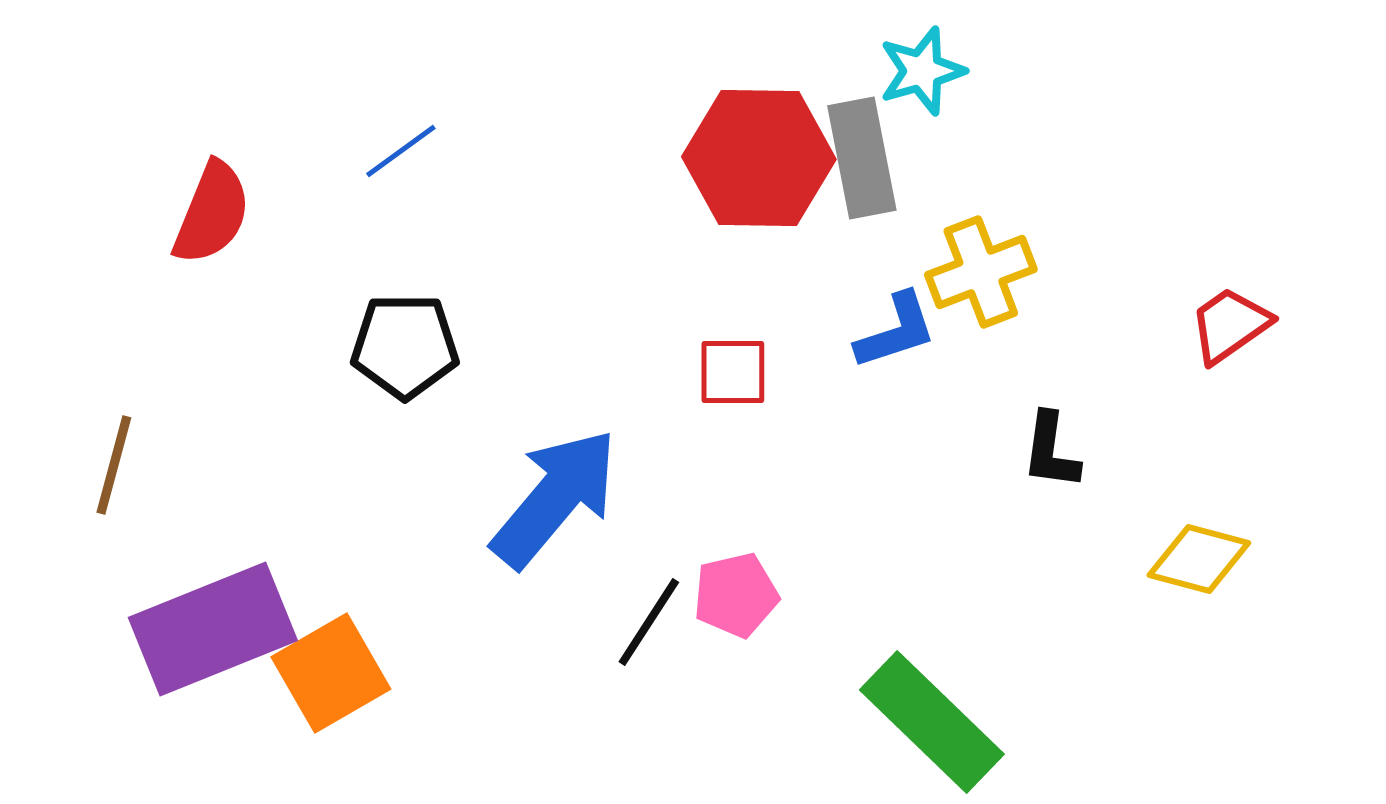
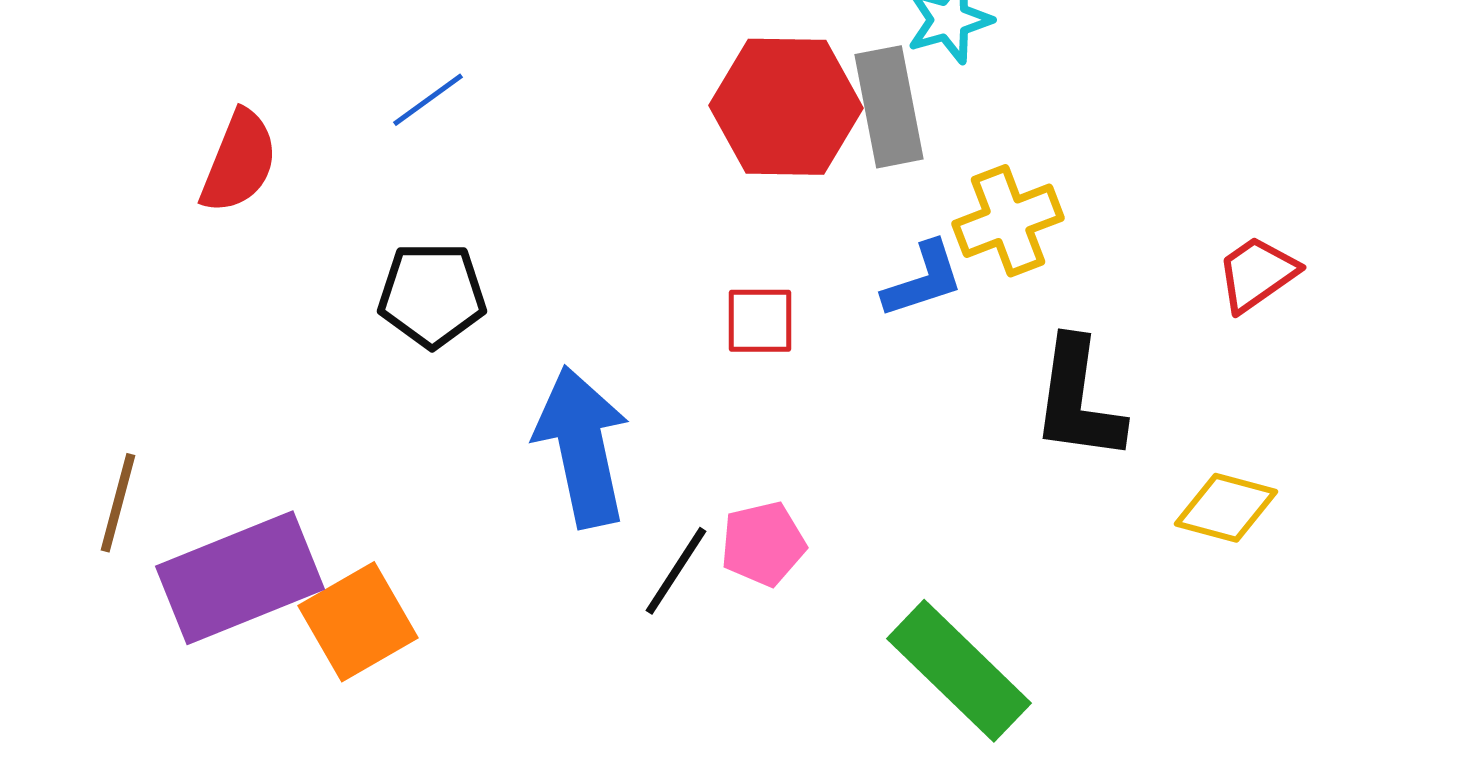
black L-shape: (1051, 451) -> (1078, 400), size x1.6
brown line: (114, 465) -> (118, 503), moved
blue arrow: (555, 498) -> (582, 447), turned -52

